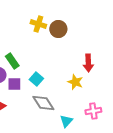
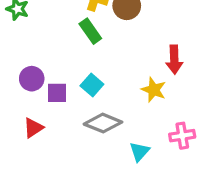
green rectangle: (12, 61) -> (90, 31), moved
gray diamond: (43, 103) -> (103, 123), turned -35

